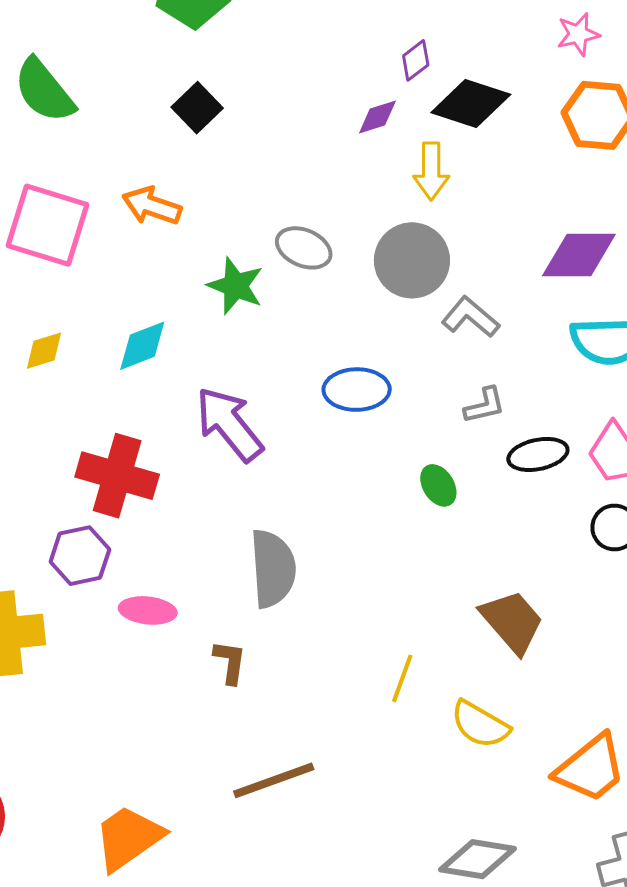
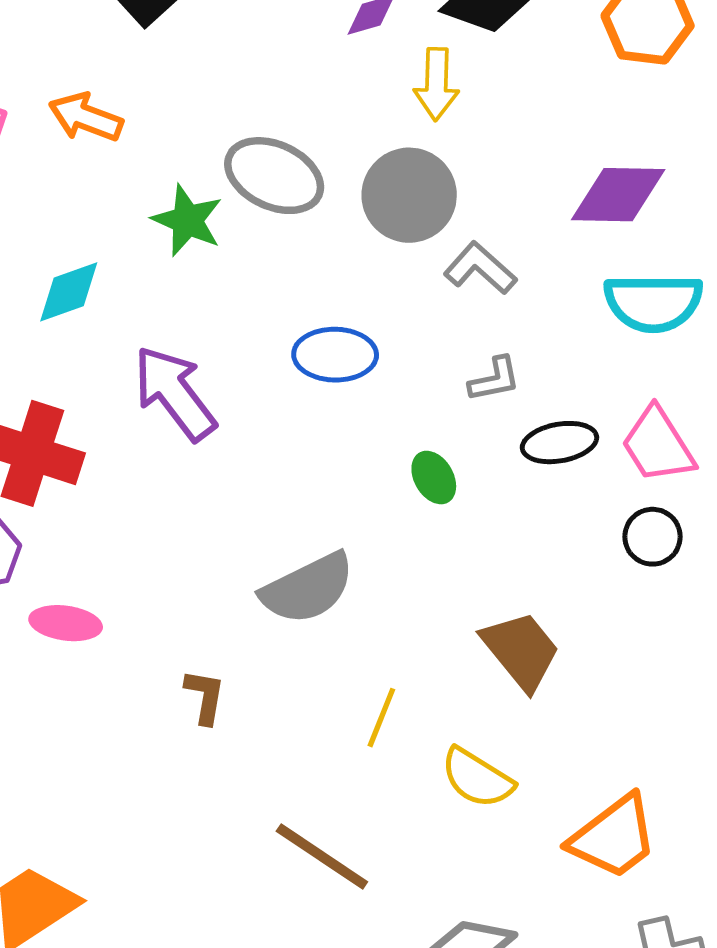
gray ellipse: (304, 248) -> (274, 176), size x1.4
gray semicircle: (273, 569) -> (308, 588), moved, turned 66
brown L-shape: (230, 662) -> (205, 697), moved
brown line: (274, 780) -> (322, 856), moved, turned 52

